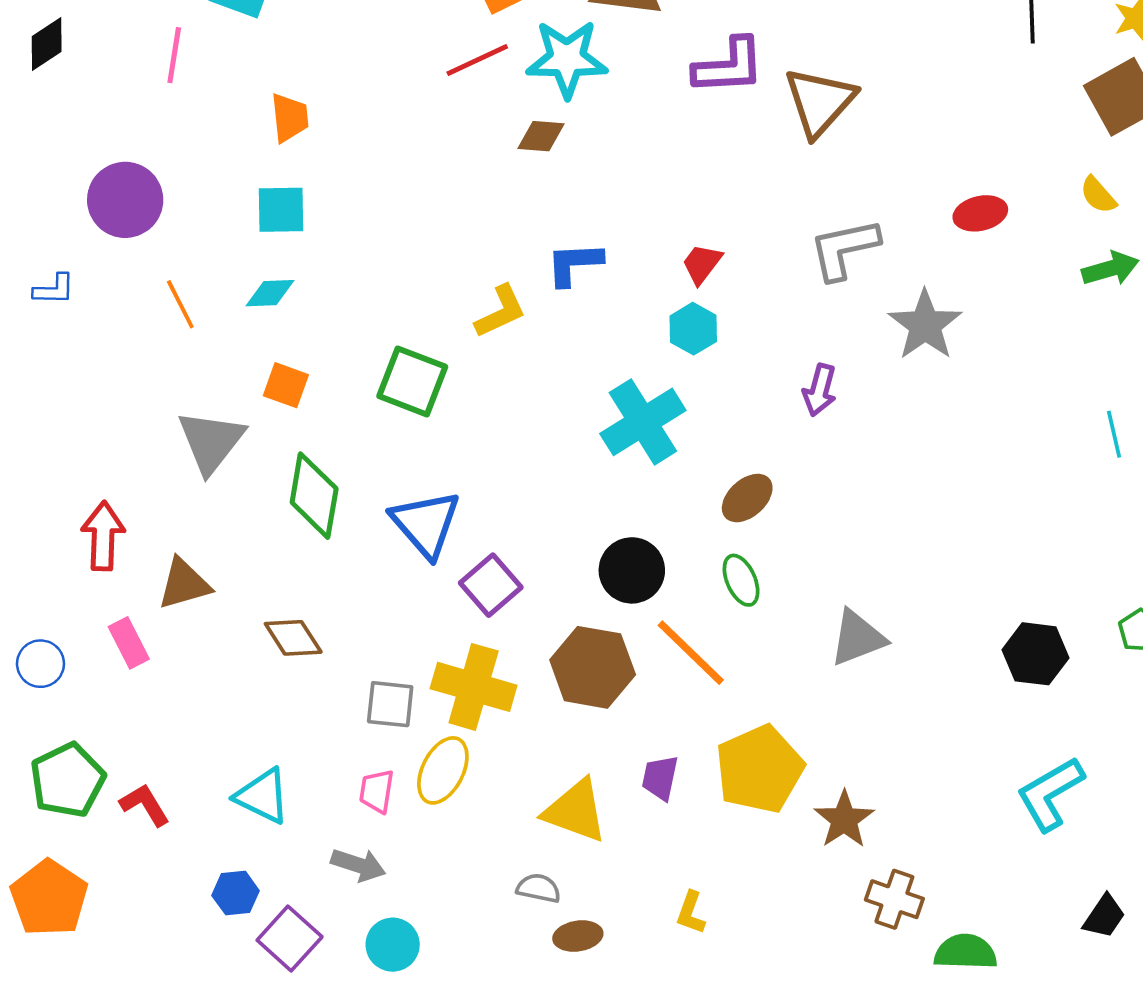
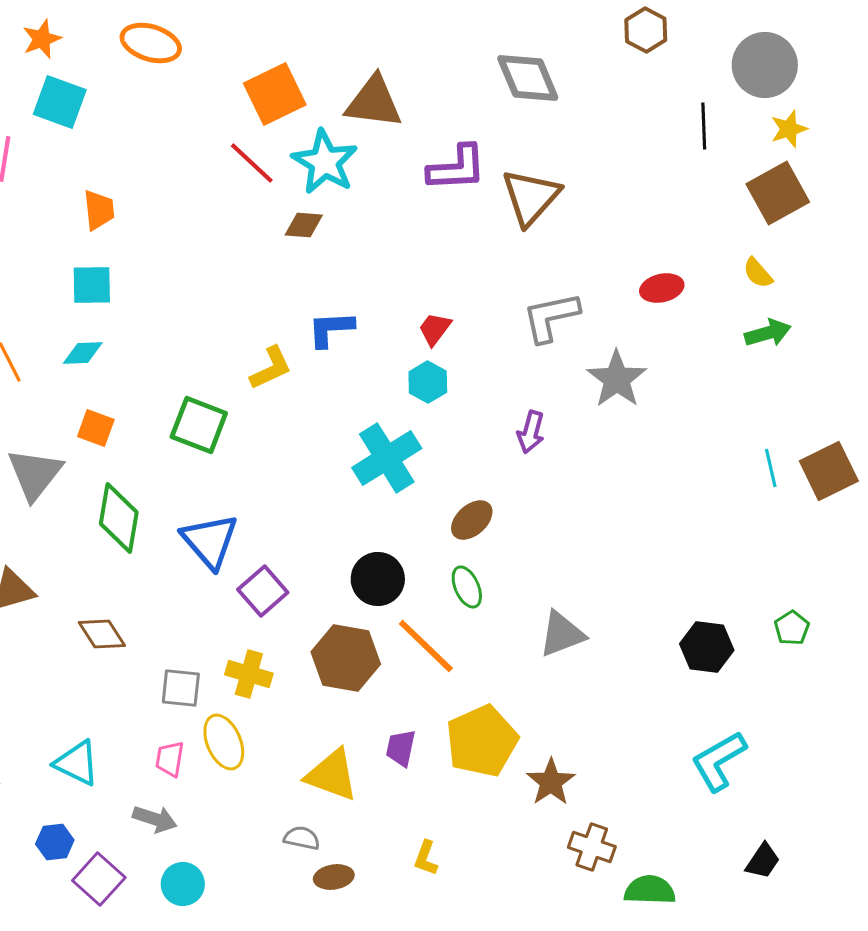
cyan star: (567, 59) -> (325, 162), turned 30
red line: (477, 60) -> (252, 163), turned 68
yellow cross: (474, 687) -> (249, 674), size x0.7
yellow ellipse: (443, 770) -> (224, 742), turned -50

